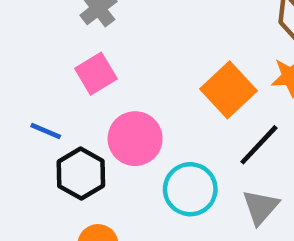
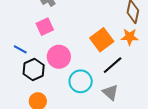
gray triangle: (261, 207) -> (110, 92), turned -36

